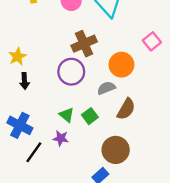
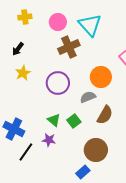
brown cross: (84, 44) -> (69, 47), moved
yellow star: (18, 56) -> (23, 73), moved
black arrow: (25, 81) -> (18, 49), moved, turned 40

